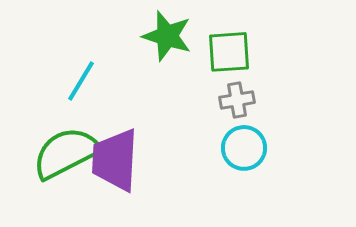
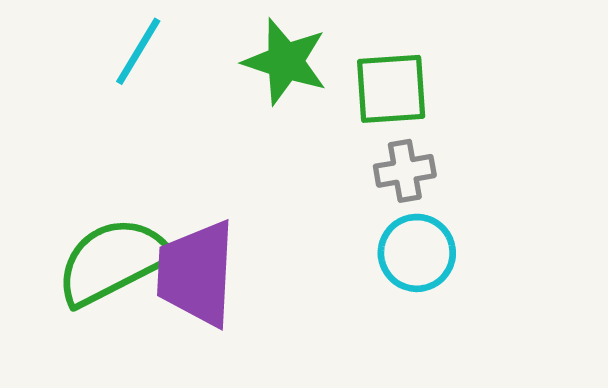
cyan line: (81, 81) -> (138, 51), moved

